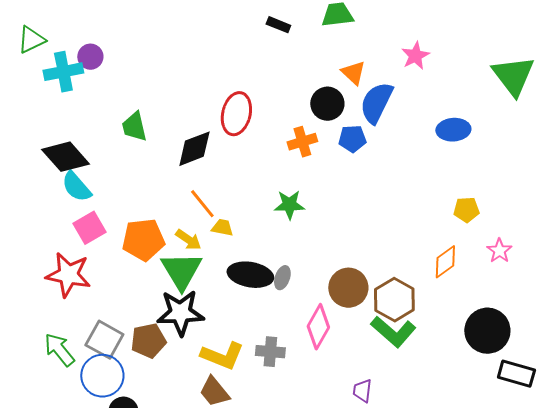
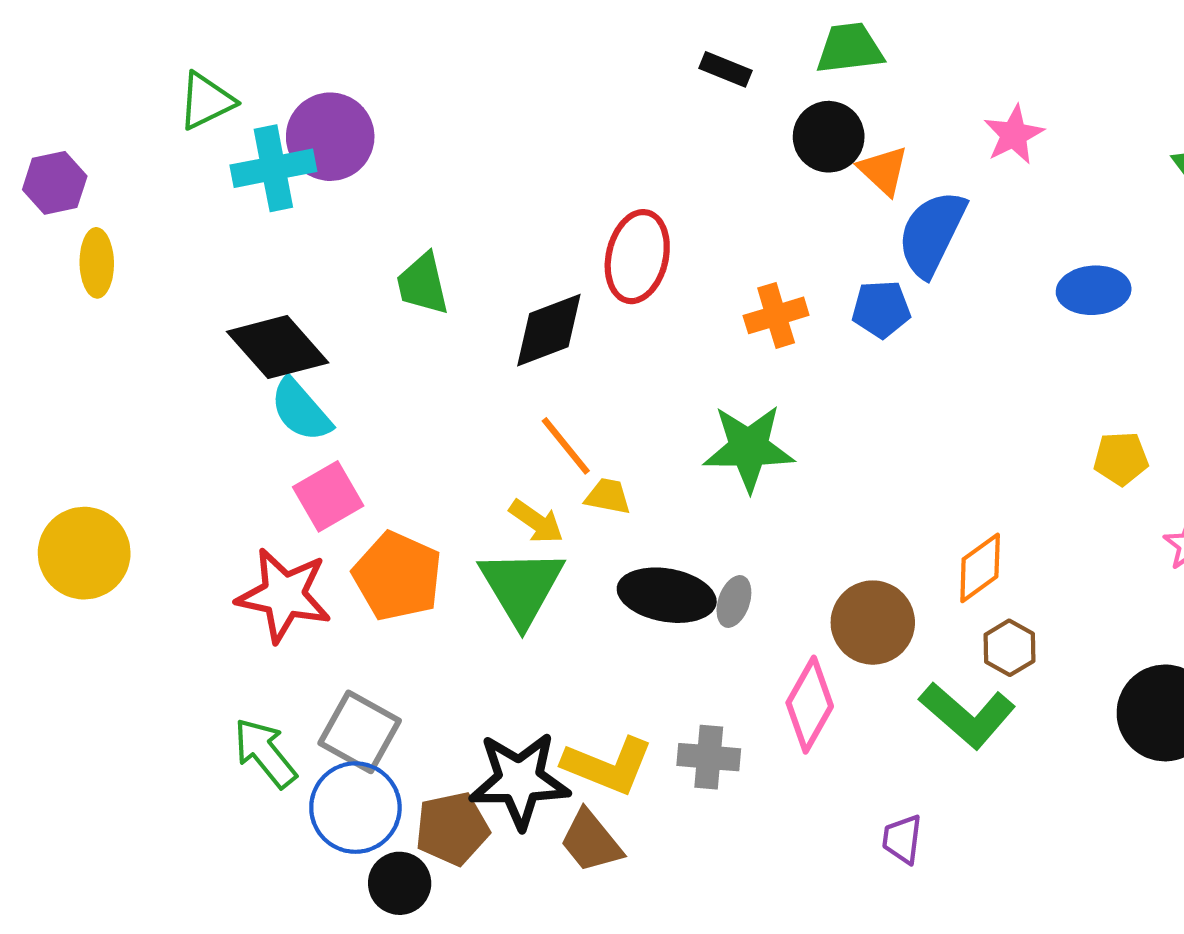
purple circle: (90, 57) -> (330, 137), size x1.6
black circle: (327, 104) -> (829, 137), moved
green star: (289, 205) -> (749, 448), size x1.4
orange pentagon: (143, 240) -> (397, 576), moved, turned 30
orange diamond: (445, 262) -> (980, 568), moved
brown hexagon: (394, 300) -> (1009, 648), moved, size x0.6
black star: (180, 313) -> (519, 780), moved
brown pentagon: (148, 341) -> (452, 829), moved

